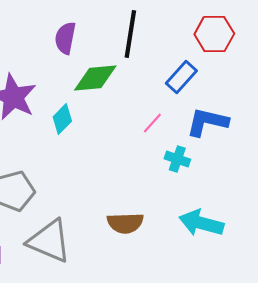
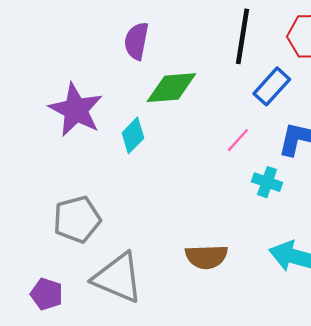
black line: (130, 34) -> (243, 36), moved

